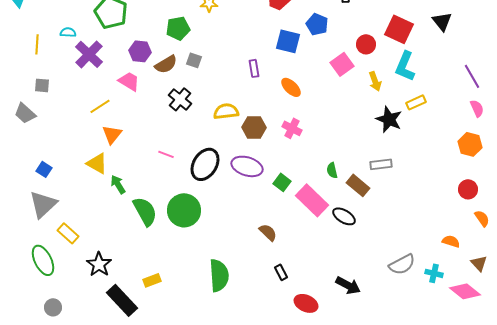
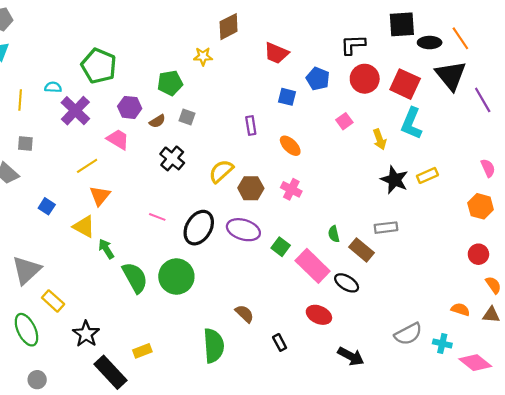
black triangle: (442, 21) -> (451, 76), size x1.5
blue square: (288, 41) -> (287, 97), size x0.7
red circle: (366, 44) -> (365, 79), moved, size x1.4
brown semicircle: (166, 64) -> (157, 121), size x0.7
pink square: (342, 64) -> (344, 121), size x0.7
purple line: (472, 76) -> (483, 100), moved
yellow rectangle: (416, 102) -> (427, 175), moved
yellow semicircle: (226, 111) -> (221, 171), turned -35
blue square: (44, 169) -> (47, 206), moved
brown semicircle: (268, 232) -> (244, 314), moved
brown triangle: (479, 263) -> (491, 315), moved, turned -42
red ellipse: (306, 303) -> (319, 315), moved

